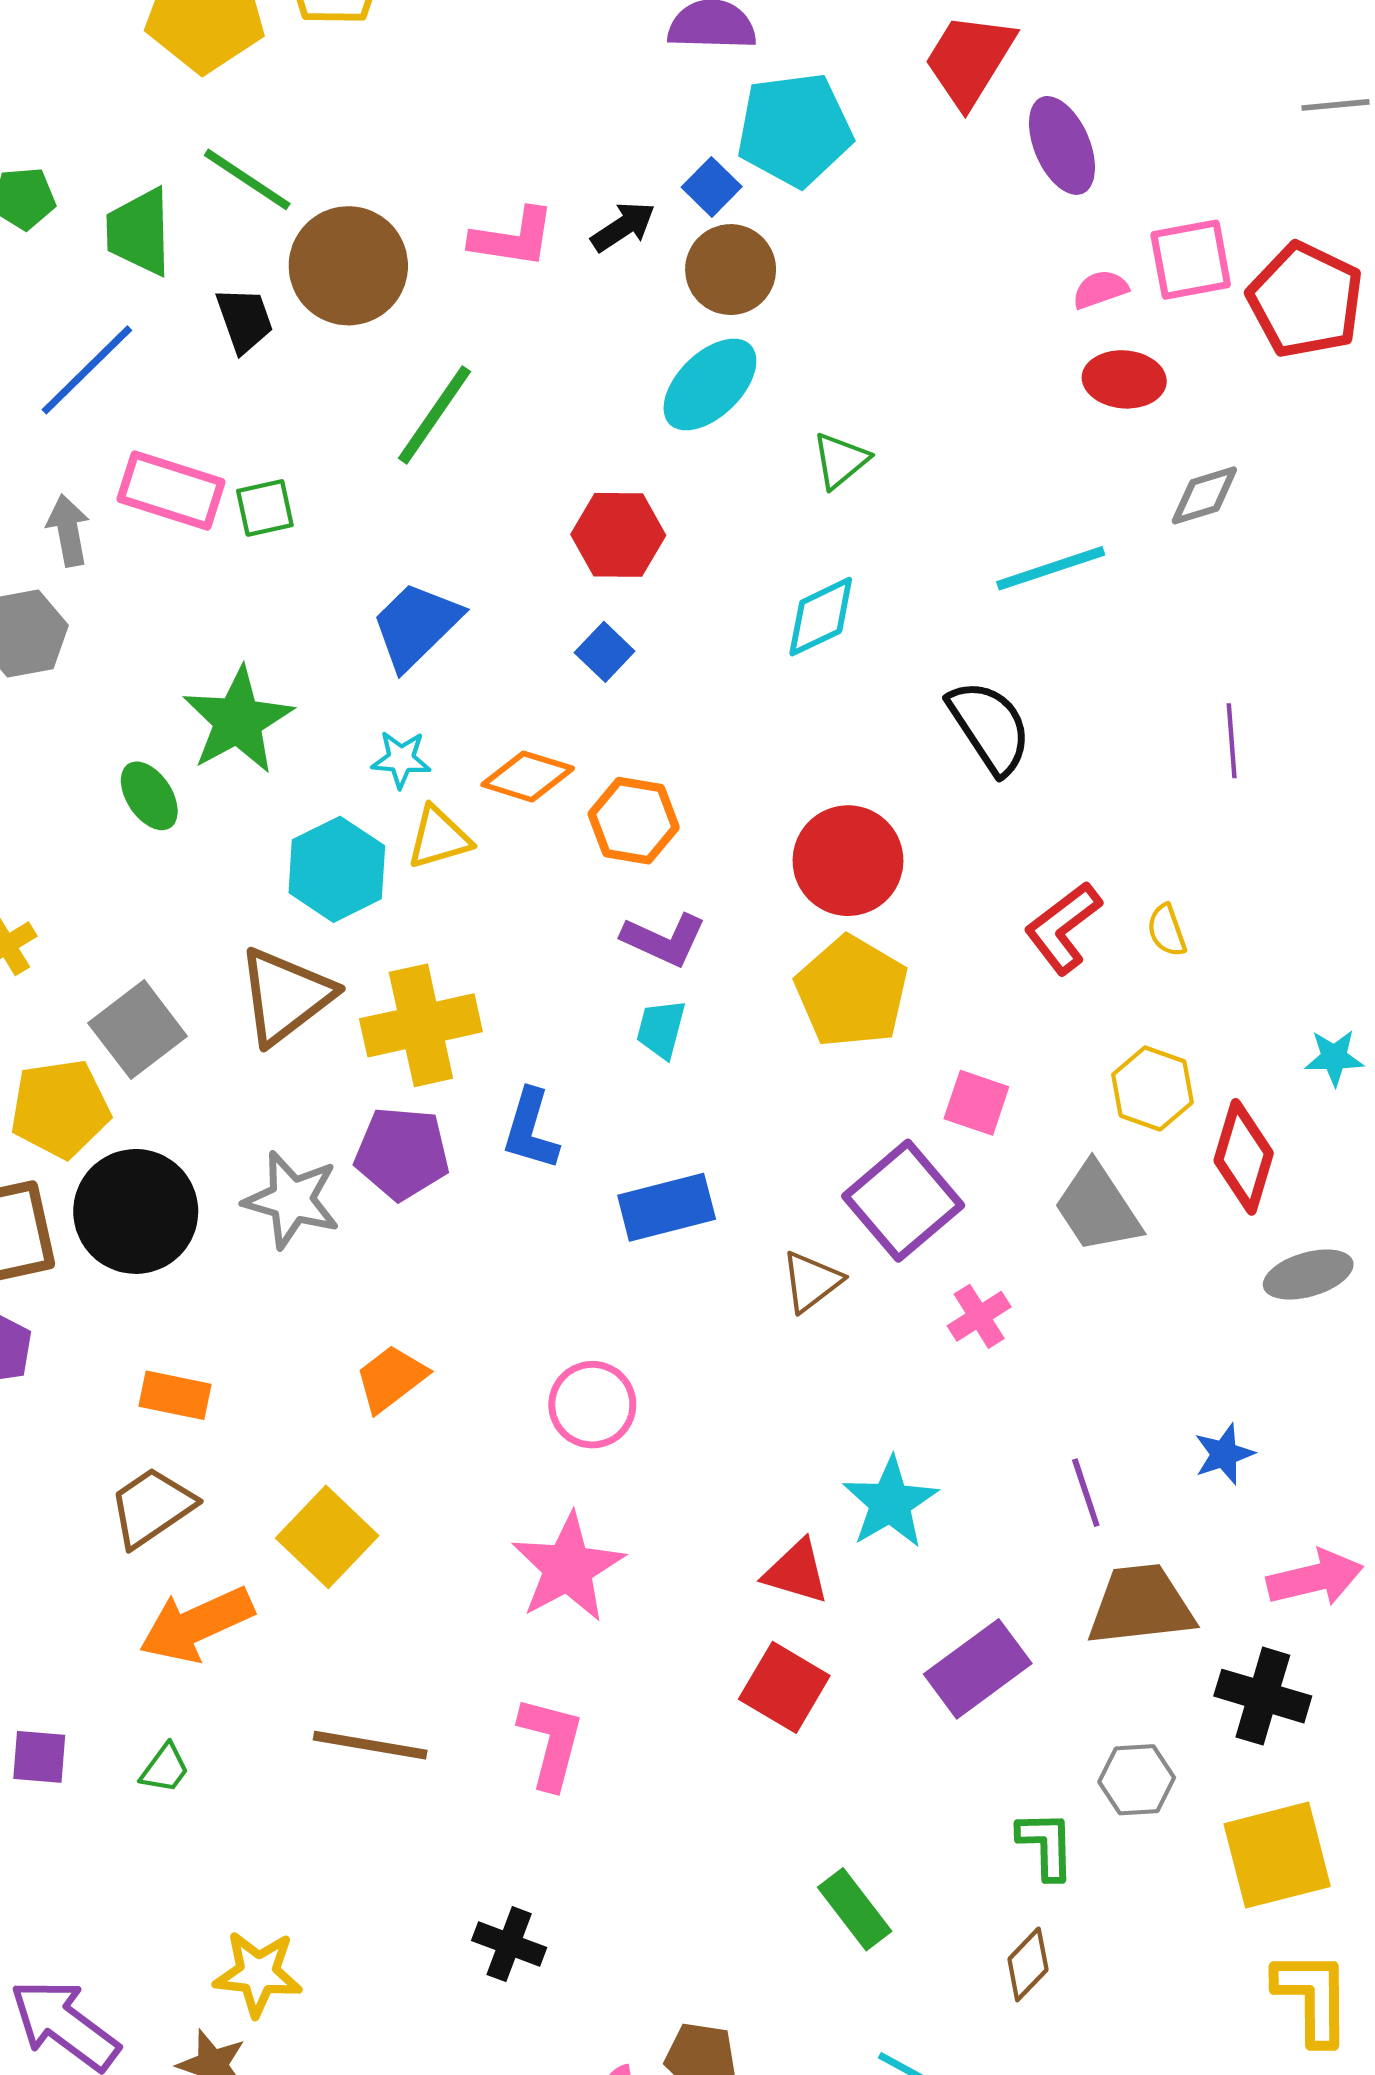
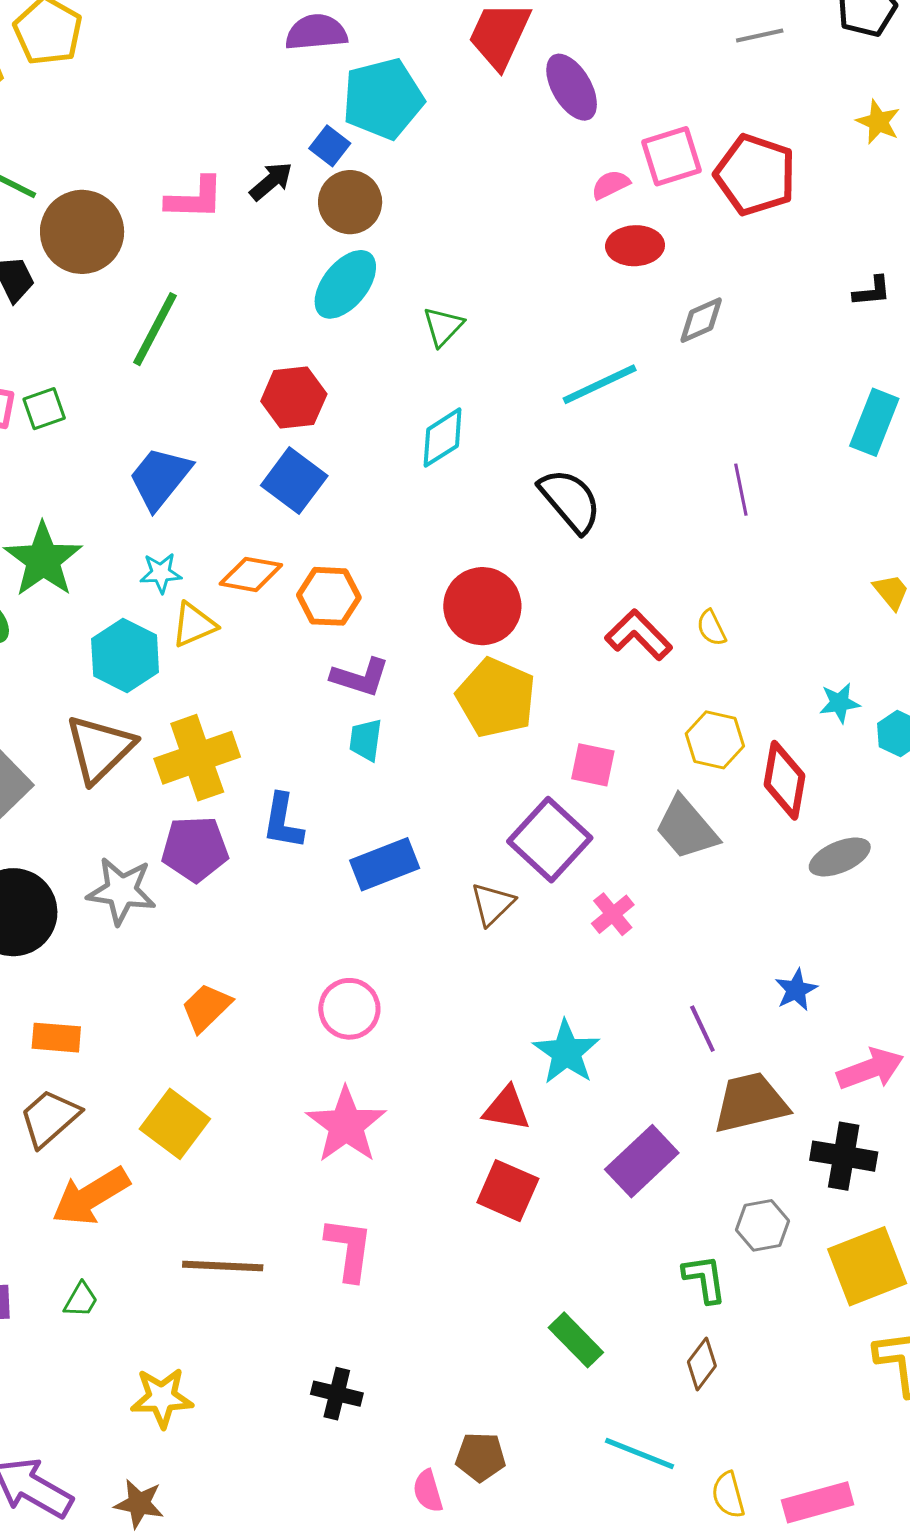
blue square: (605, 652) -> (294, 481), size x1.6
red L-shape: (1063, 928) -> (639, 635), turned 90
yellow star: (258, 1974) -> (162, 1398), moved

